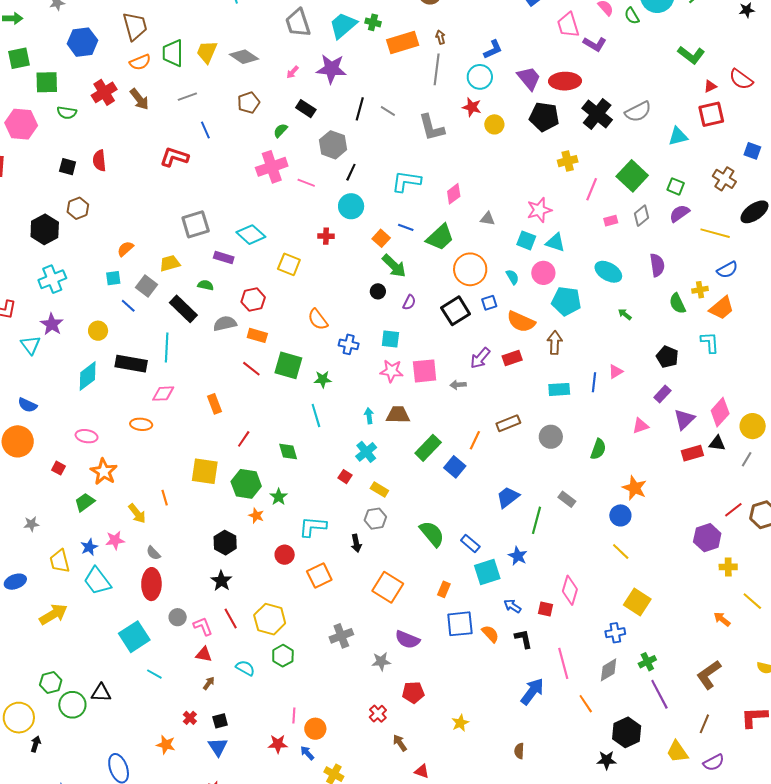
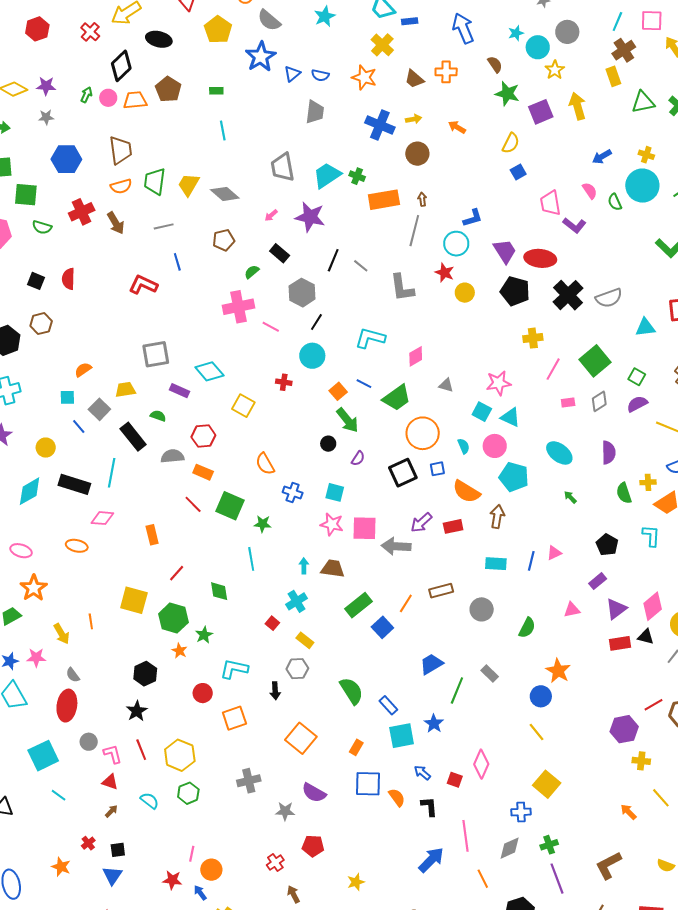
gray arrow: (458, 385) -> (396, 546), size x1.8

